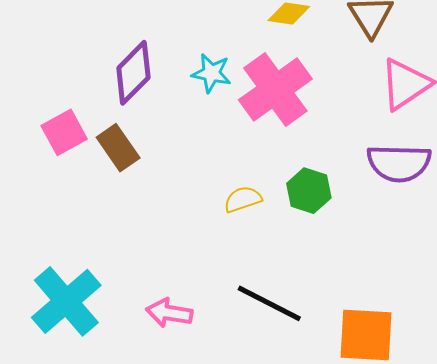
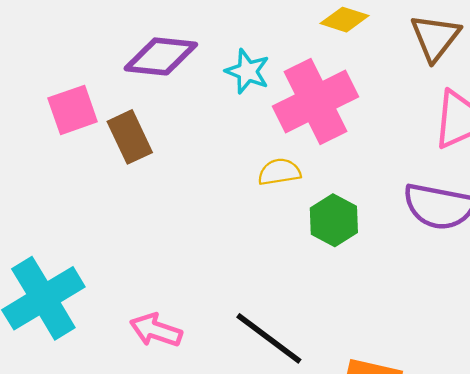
purple diamond: (133, 73) -> (161, 56), turned 42
yellow semicircle: (243, 199) -> (279, 172), moved

